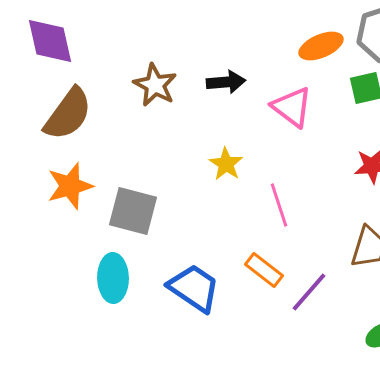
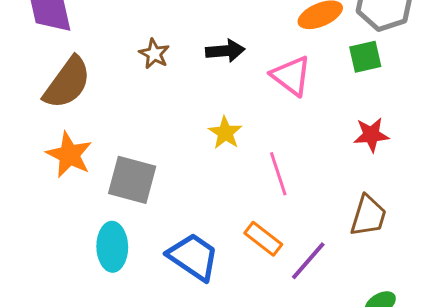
brown star: (155, 85) -> (154, 54), size x0.7
orange star: (70, 186) -> (69, 155), turned -30

